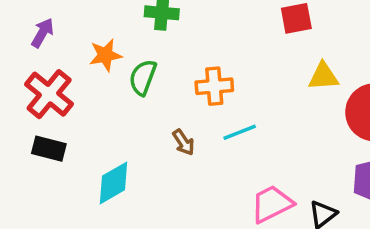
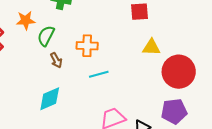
brown arrow: (183, 142) -> (56, 60), moved
cyan diamond: (113, 183) -> (50, 99), moved

